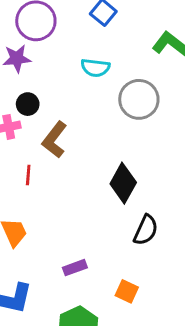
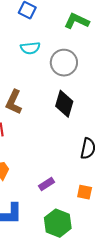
black diamond: (123, 183) -> (64, 104), moved

